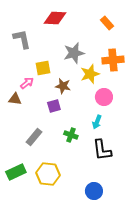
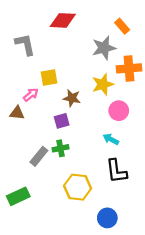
gray star: (74, 53) -> (104, 48), moved
cyan arrow: (97, 122) -> (111, 139), turned 96
green cross: (71, 135) -> (60, 148), moved, turned -32
yellow hexagon: (48, 174) -> (78, 187), moved

